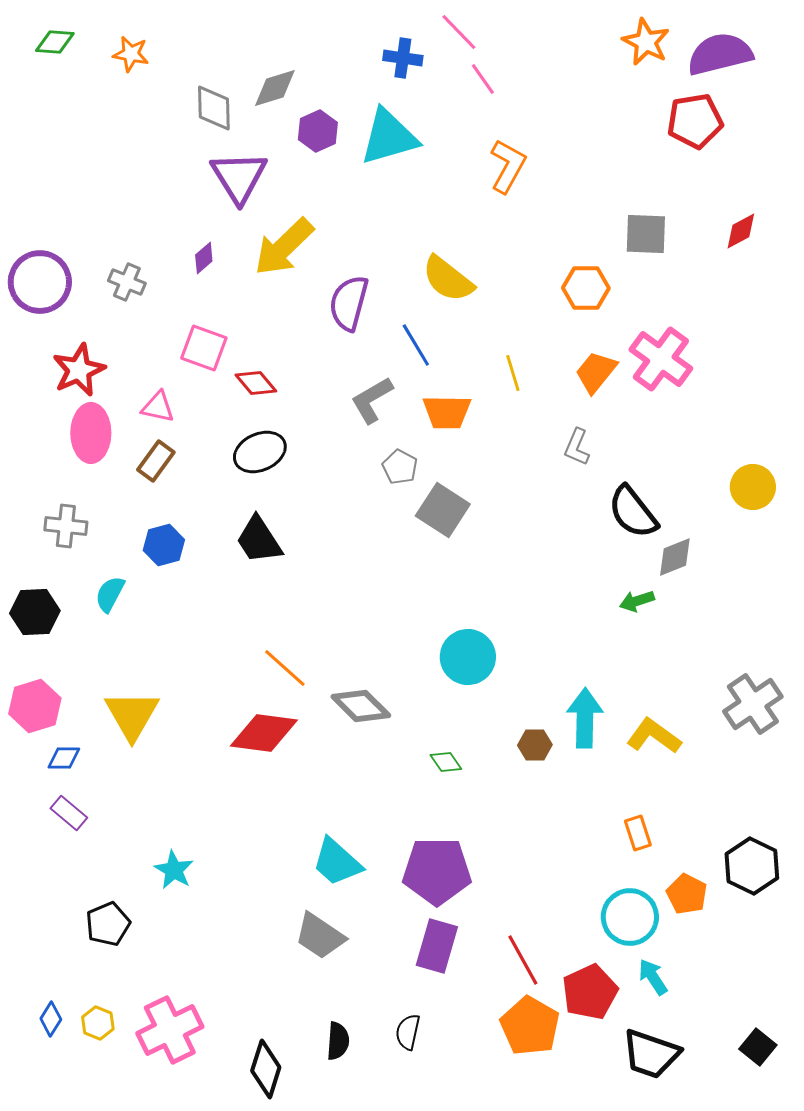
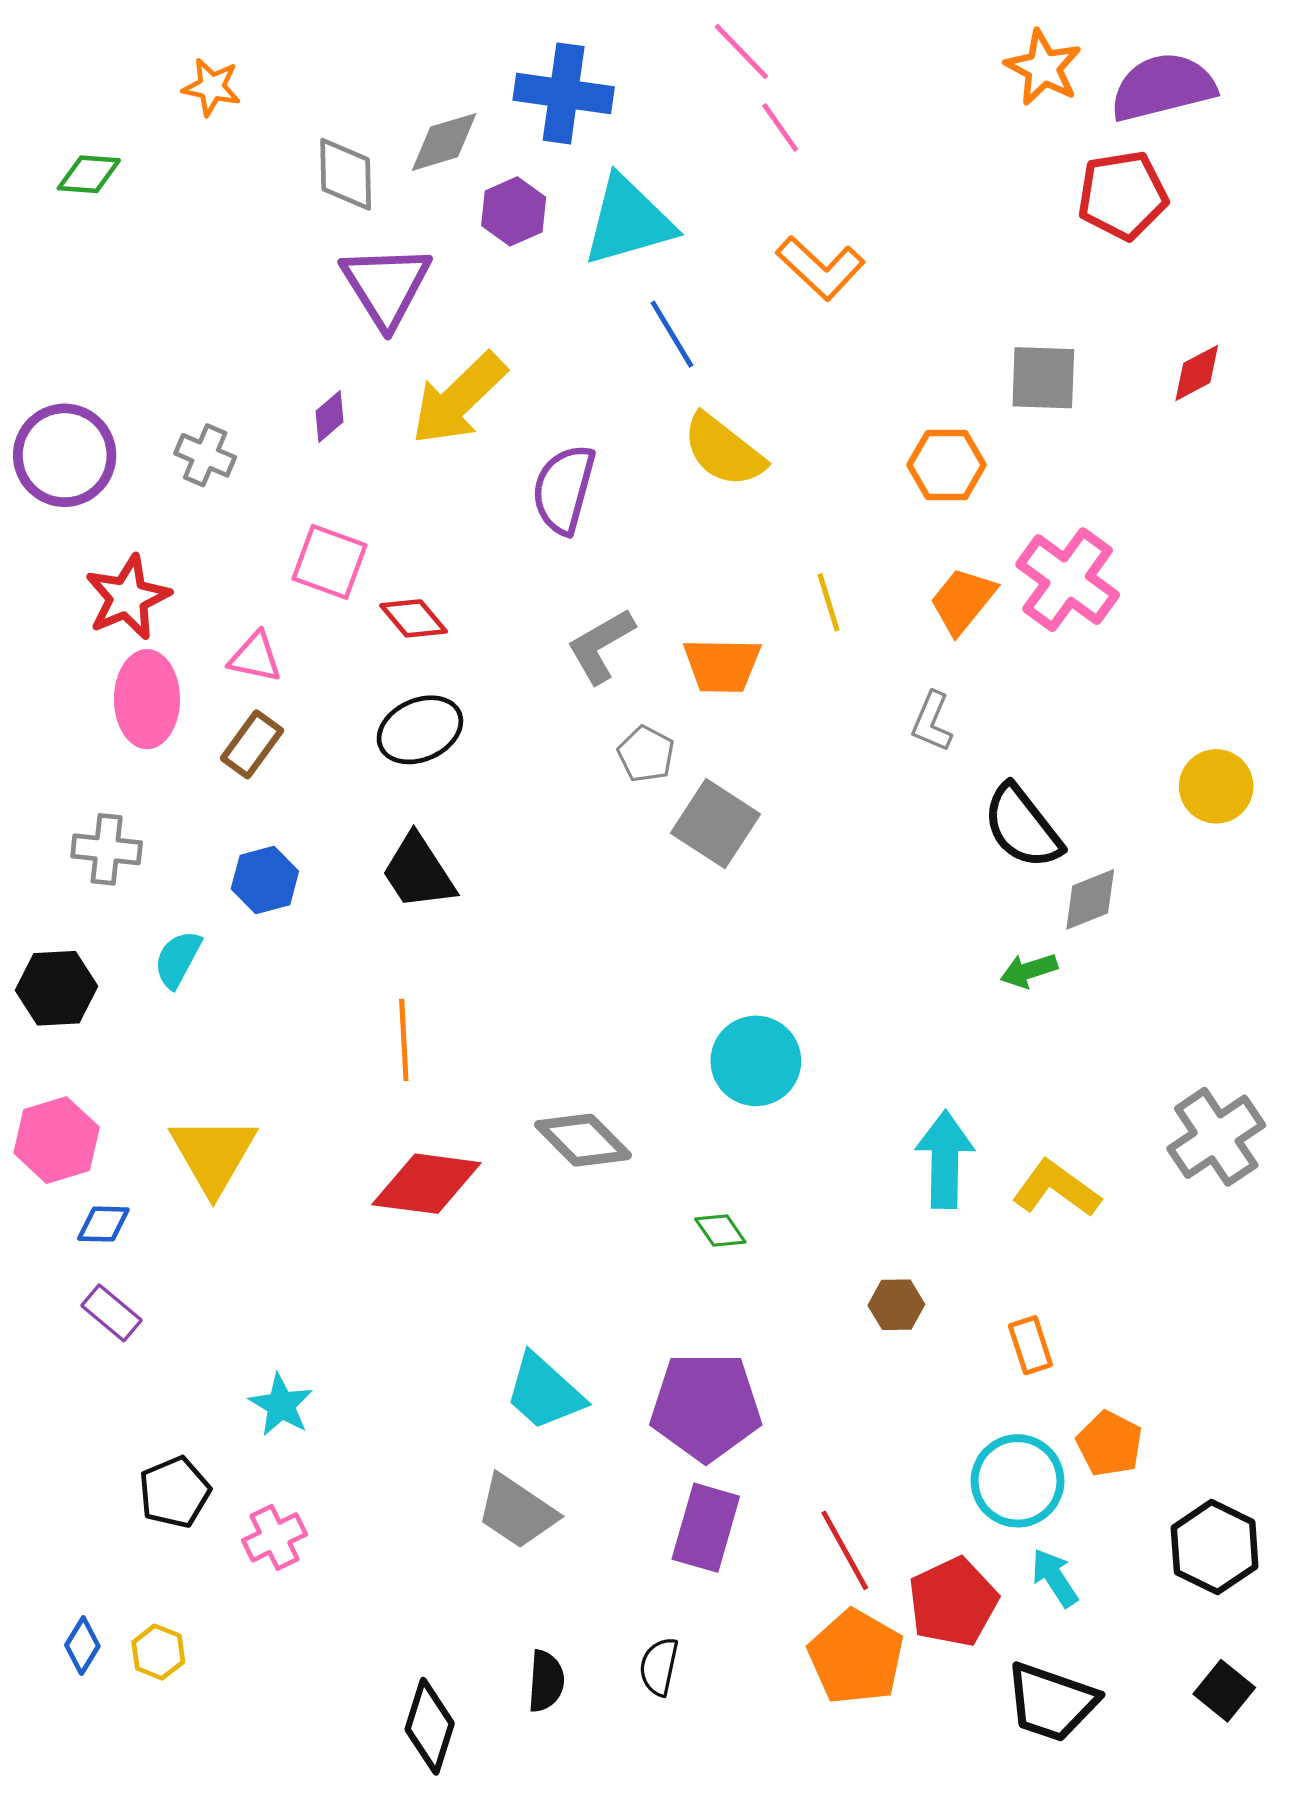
green diamond: (55, 42) -> (89, 174), moved
blue cross: (403, 58) -> (564, 93), moved, size x1.5
orange L-shape: (508, 166) -> (820, 268), turned 104
blue line: (416, 345) -> (672, 334), moved
orange line: (285, 668) -> (404, 1040), moved, turned 45
brown hexagon: (535, 745) -> (896, 1305), moved
black hexagon: (752, 866) -> (1215, 1547), moved
pink cross: (170, 1030) -> (275, 1537), moved, size x0.6

